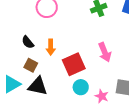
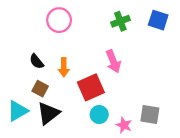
pink arrow: (105, 52) -> (113, 61), moved
black triangle: (38, 86) -> (48, 113), turned -50

